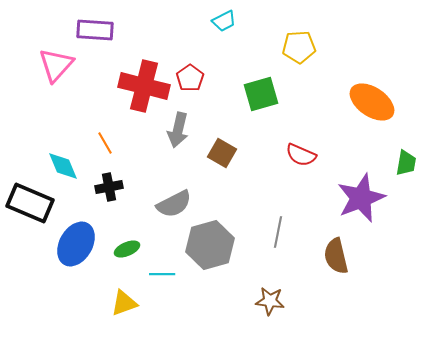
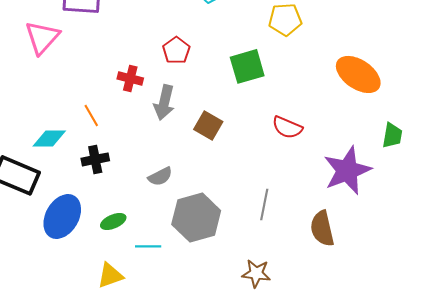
red cross: (144, 86) -> (130, 78), moved, size x0.5
cyan diamond: (63, 166) -> (49, 138), turned -68
gray semicircle: (174, 204) -> (160, 176), size x0.7

